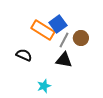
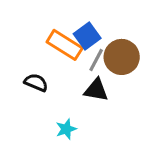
brown circle: (81, 38) -> (122, 57), size x1.5

